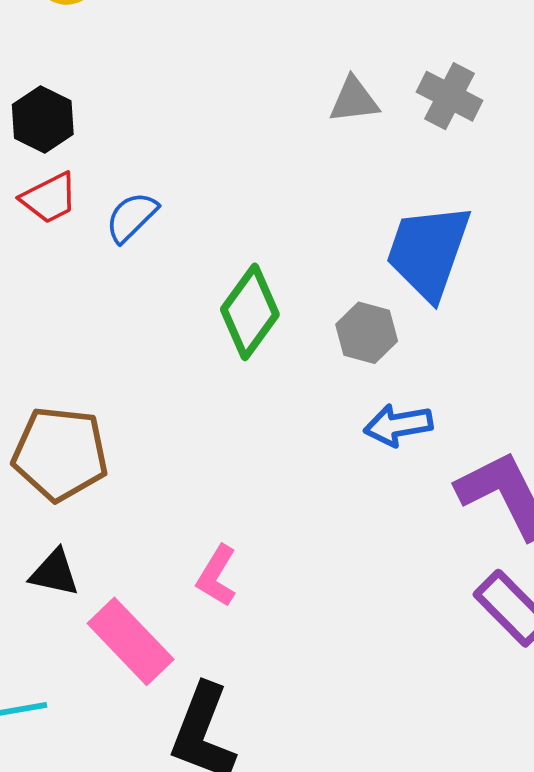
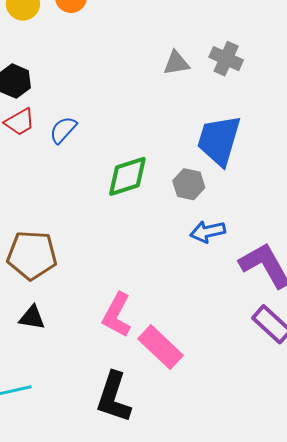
green diamond: (250, 312) -> (127, 176), turned 39
pink L-shape: (217, 576) -> (117, 315), size x1.4
pink rectangle: (131, 641) -> (161, 347), moved

